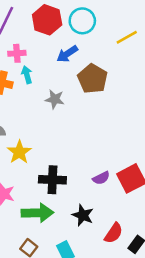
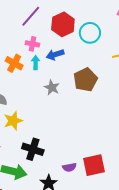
blue arrow: (67, 54) -> (55, 55), moved
purple semicircle: (101, 178) -> (69, 167), moved

